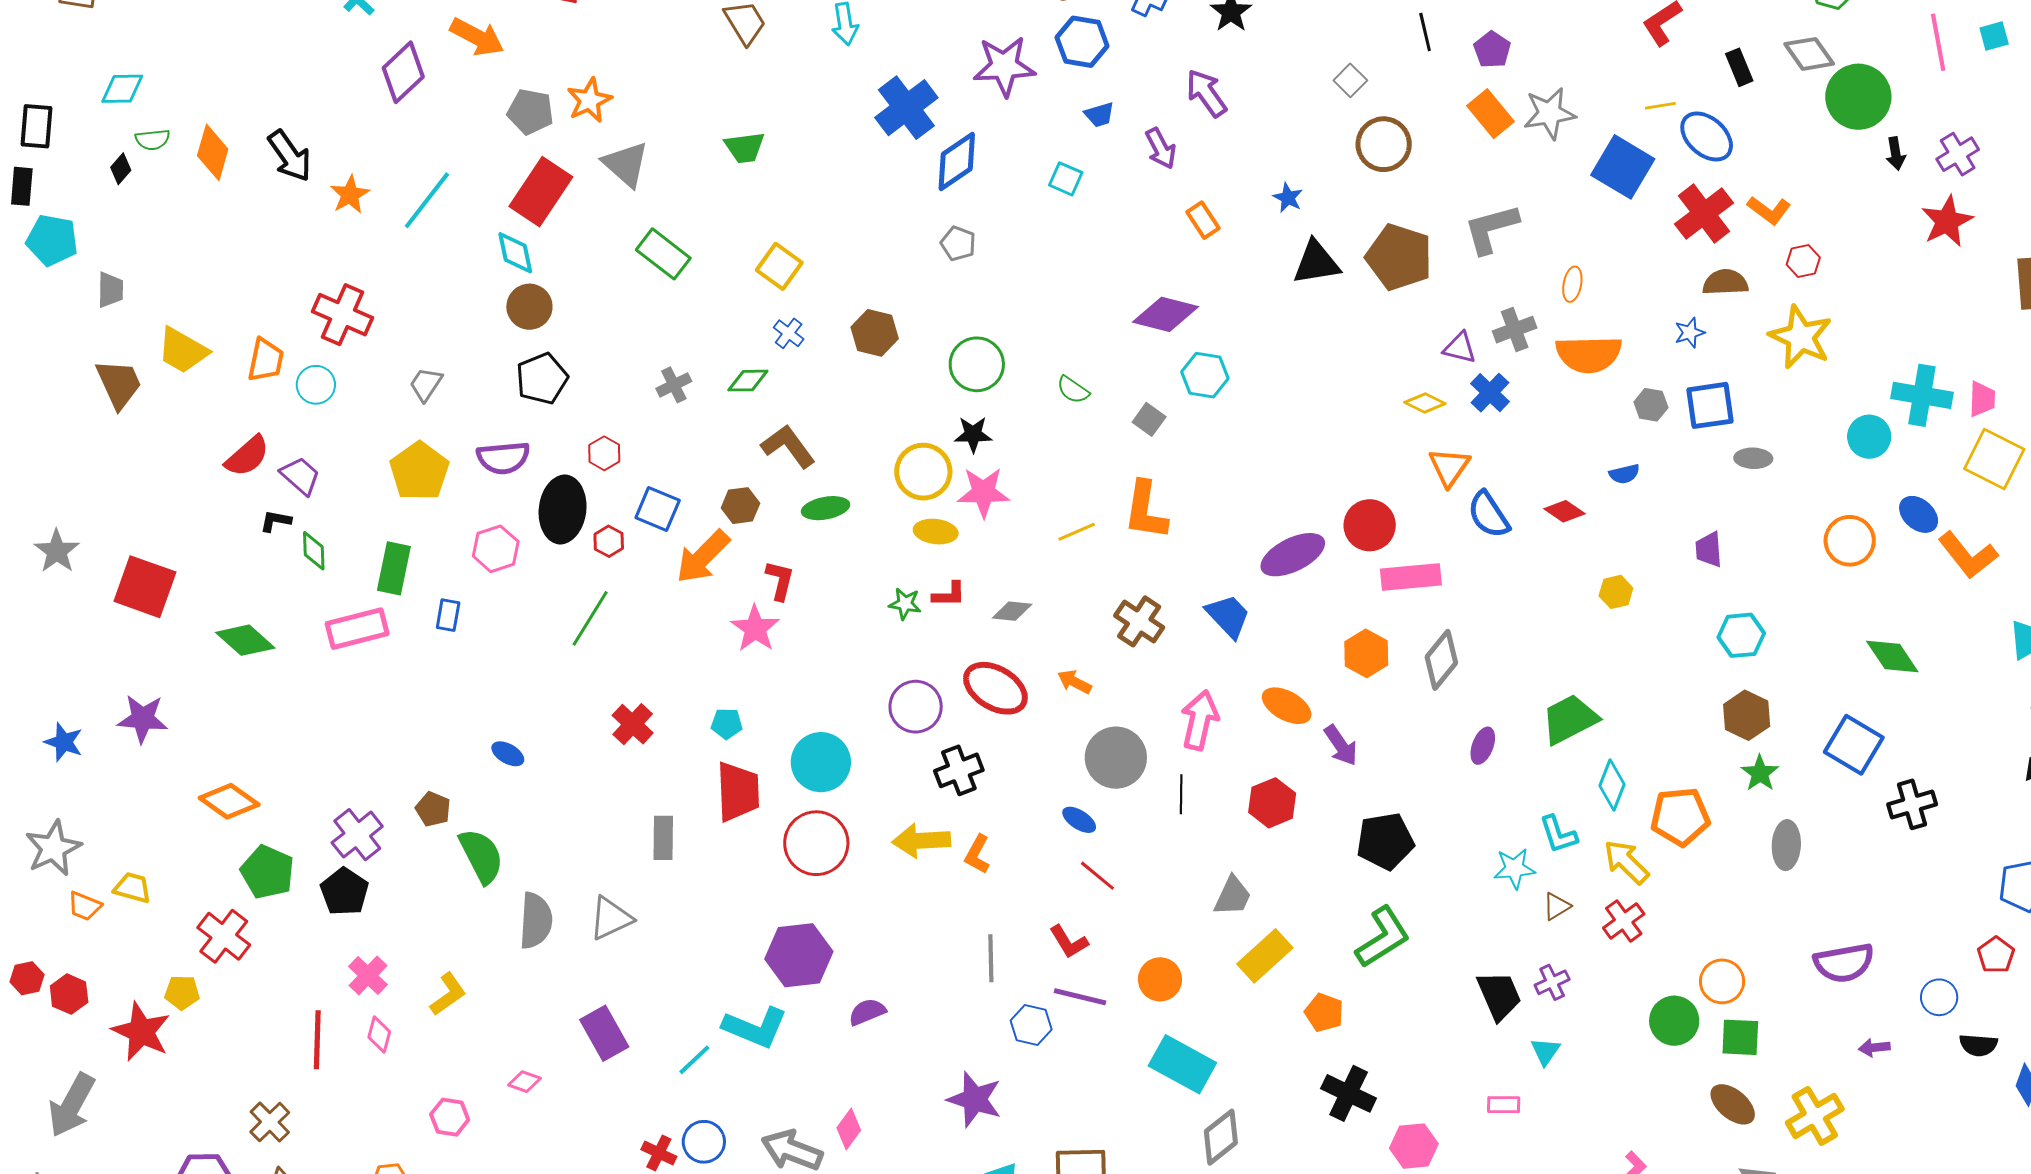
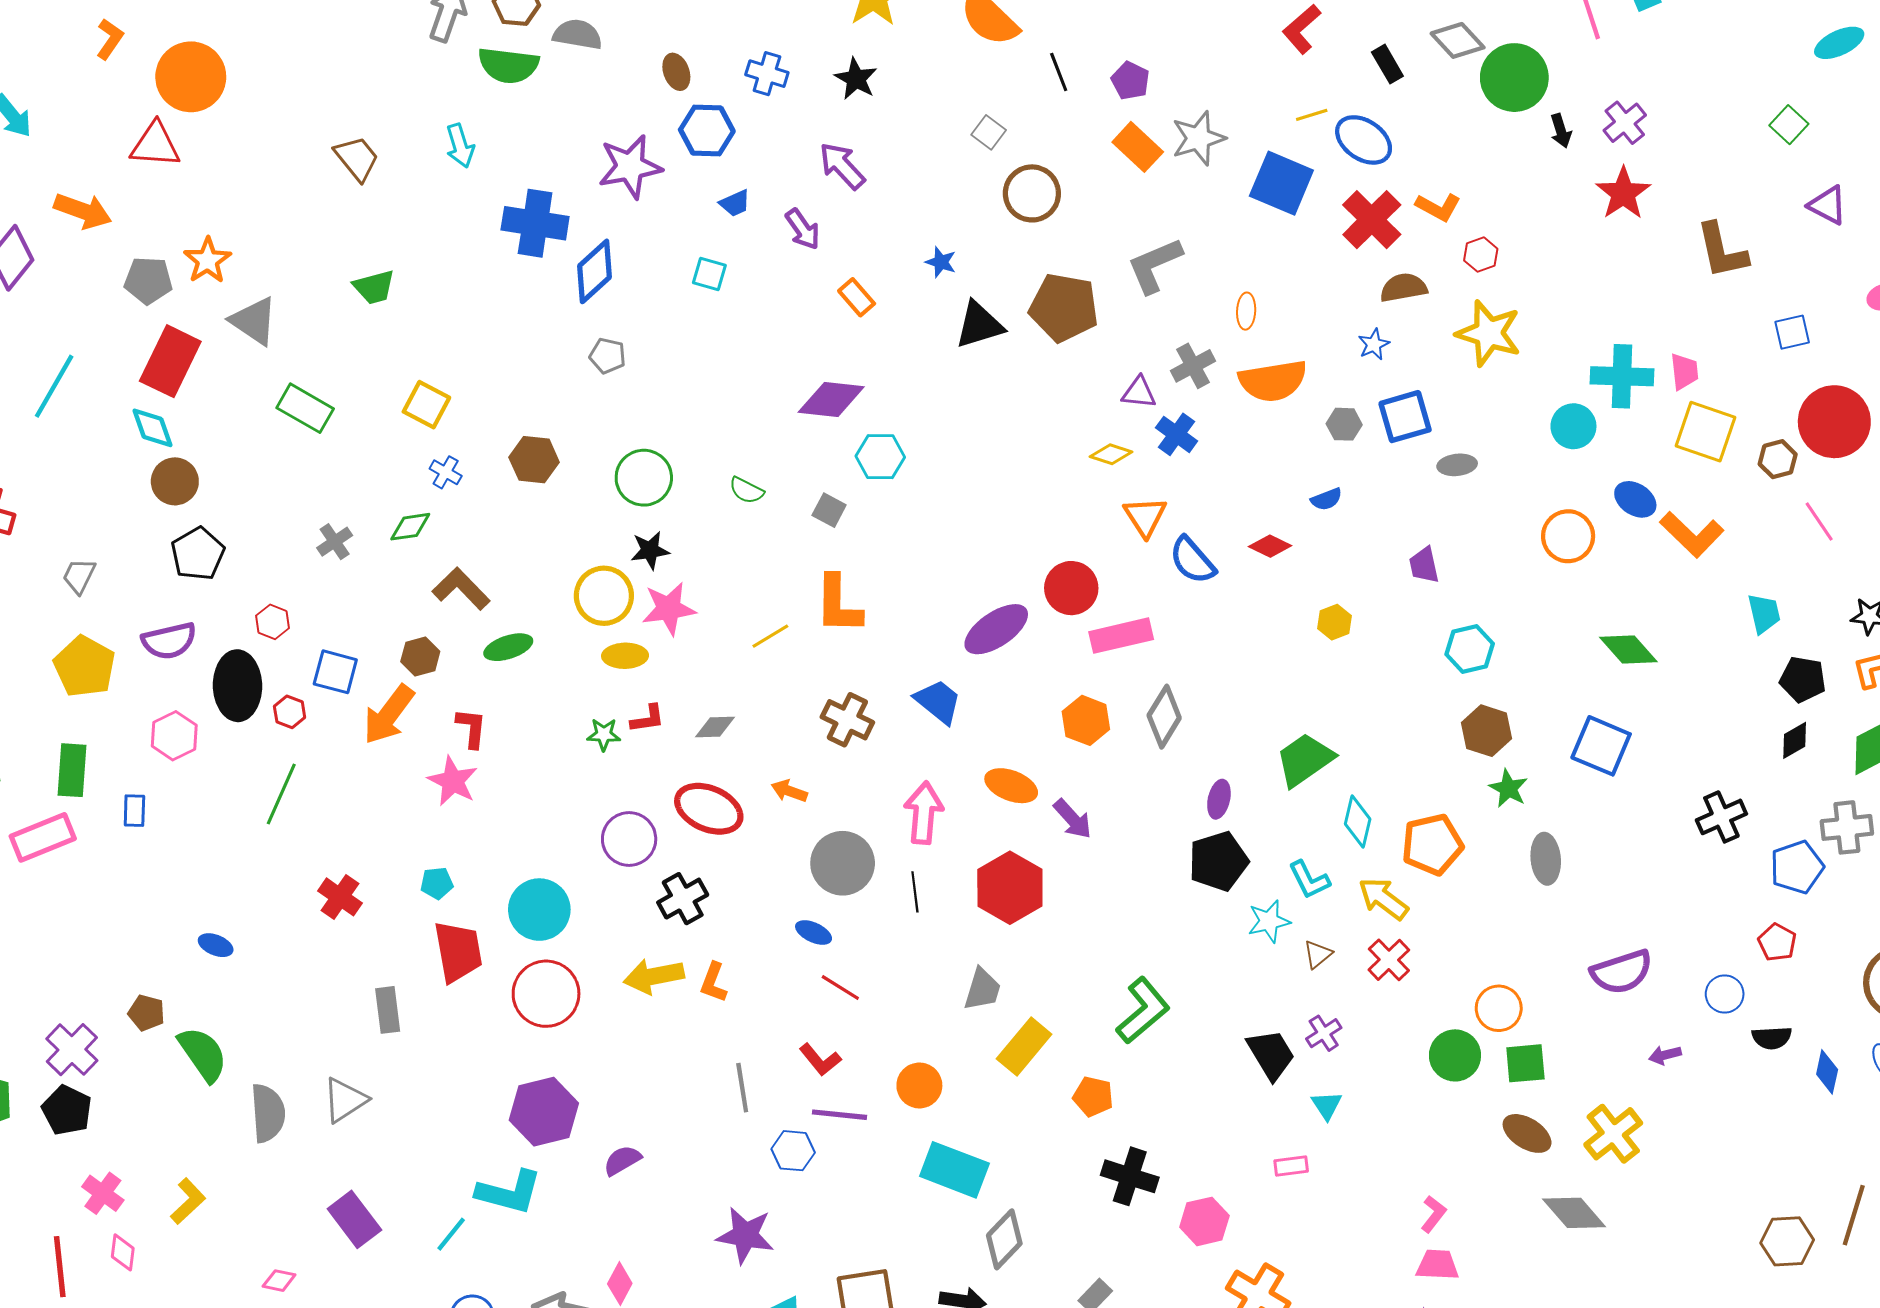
blue cross: (906, 108) -> (535, 223), turned -36
red hexagon: (1272, 803) -> (1010, 888), size x1.4
black cross: (1912, 804) -> (1721, 817), moved
black pentagon: (1385, 841) -> (1218, 861), moved

